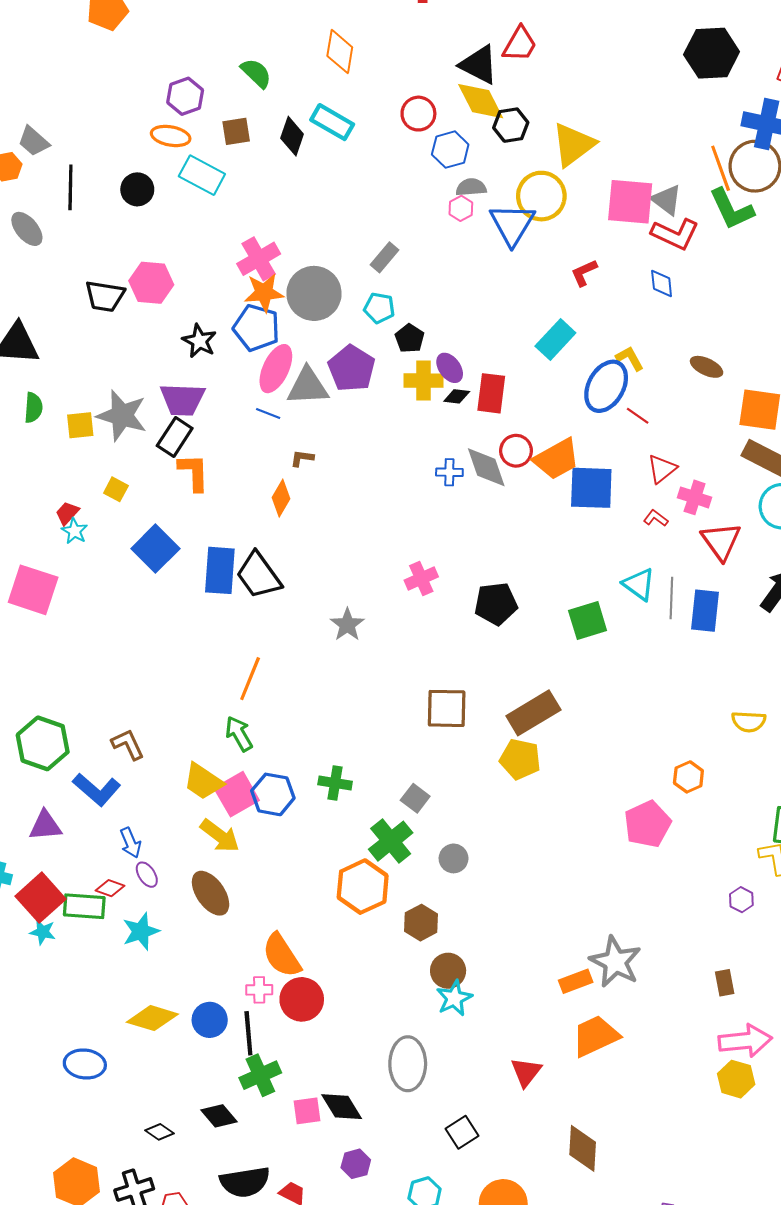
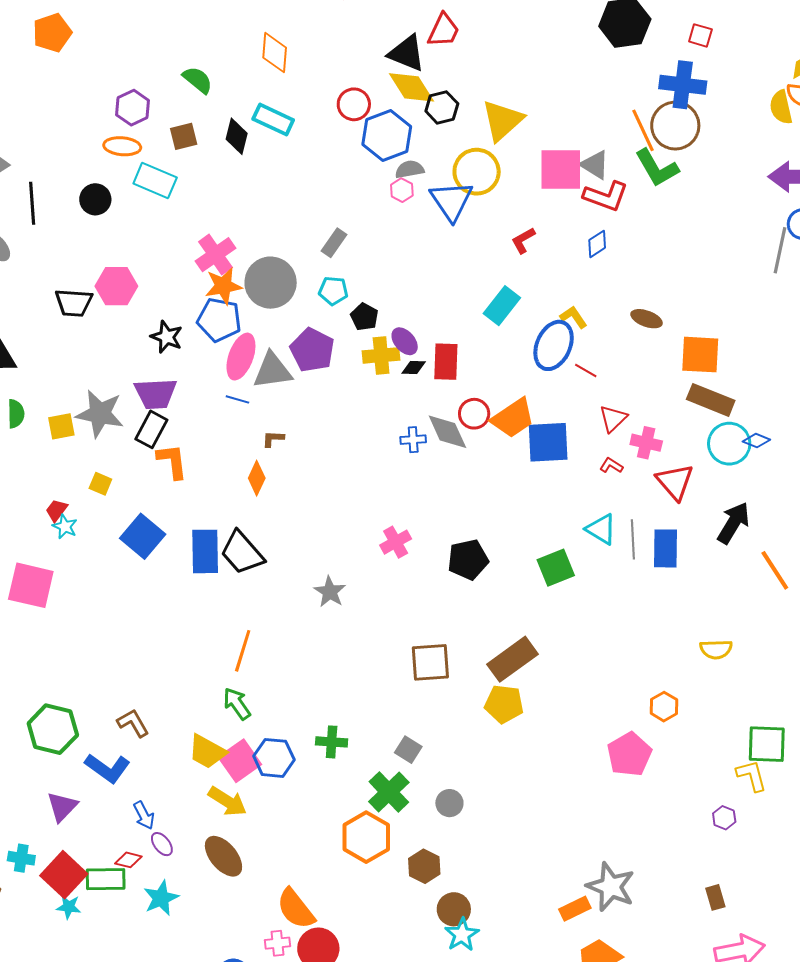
blue hexagon: (450, 150) -> (387, 135), size x1.4
blue diamond: (662, 283) -> (597, 244), turned 68
purple triangle: (45, 826) -> (62, 807), turned -36

